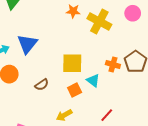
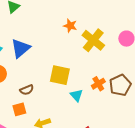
orange cross: (113, 64) -> (98, 84), turned 32
orange square: (75, 90) -> (19, 109), moved

